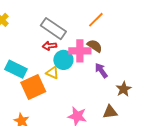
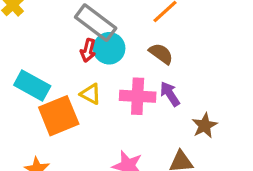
red arrow: (50, 46) -> (88, 50), turned -72
pink cross: (80, 51) -> (138, 96), moved
cyan circle: (63, 60) -> (109, 48), moved

